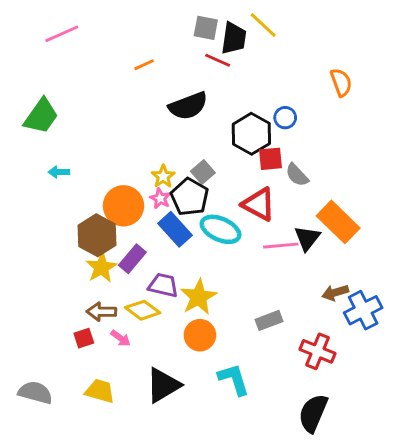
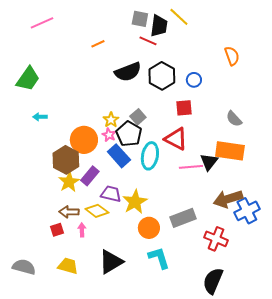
black hexagon: (251, 134) -> (162, 76), moved
gray semicircle: (297, 175) -> (234, 119), moved
orange rectangle: (338, 222) -> (230, 151), turned -36
cyan ellipse: (221, 229) -> (150, 156), turned 76
brown arrow: (335, 293) -> (228, 199), size x1.6
gray rectangle: (269, 320) -> (183, 218), size x1.4
orange circle: (200, 335) -> (149, 228), moved
pink arrow: (121, 338) -> (82, 230), turned -128

